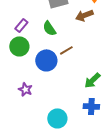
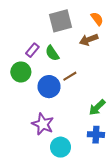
purple rectangle: (21, 25) -> (32, 50), moved
purple star: (25, 89) -> (43, 124), moved, size x1.5

